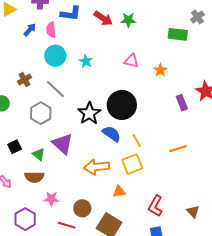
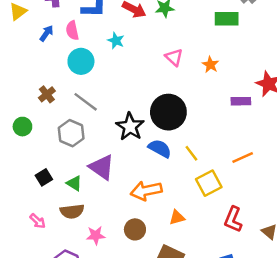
cyan star: (86, 61) -> (116, 41), moved
pink triangle: (131, 61) -> (174, 57), turned 35
purple rectangle: (182, 103) -> (241, 101), turned -63
yellow square: (132, 164) -> (209, 183), moved
red L-shape: (155, 206) -> (233, 219), moved
brown circle: (82, 208) -> (135, 229), moved

